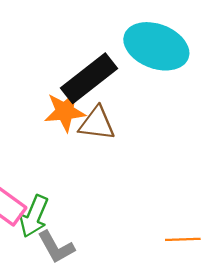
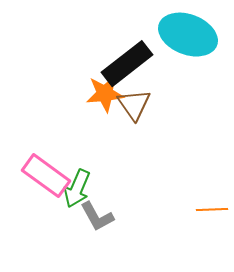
brown triangle: (97, 124) -> (134, 105), turned 48

